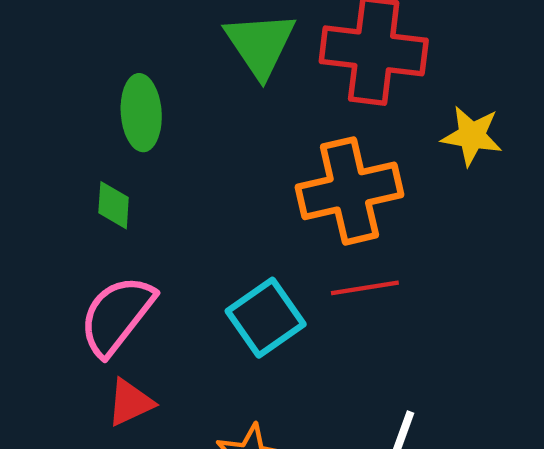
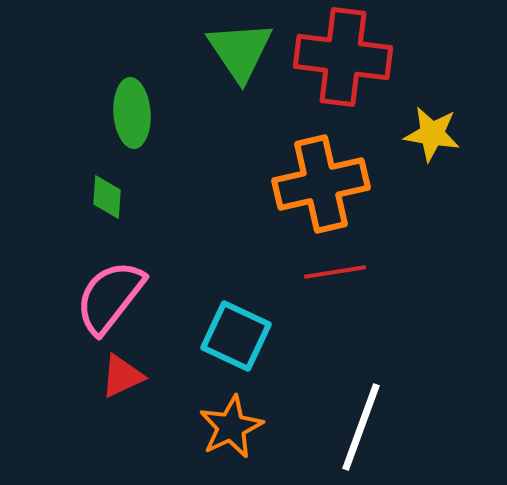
cyan square: (266, 318) -> (236, 336), moved, turned -30

